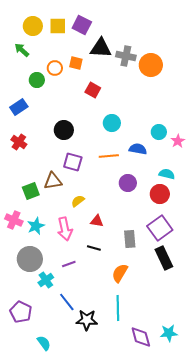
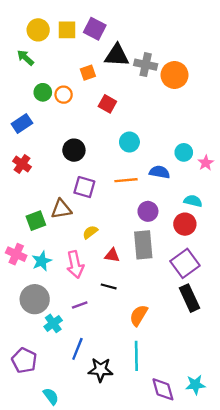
orange square: (76, 63) -> (88, 73), turned -32
orange circle: (55, 68) -> (64, 95), moved
gray rectangle: (130, 239) -> (143, 245), moved, size x1.4
blue line: (67, 302) -> (77, 349), turned 60

